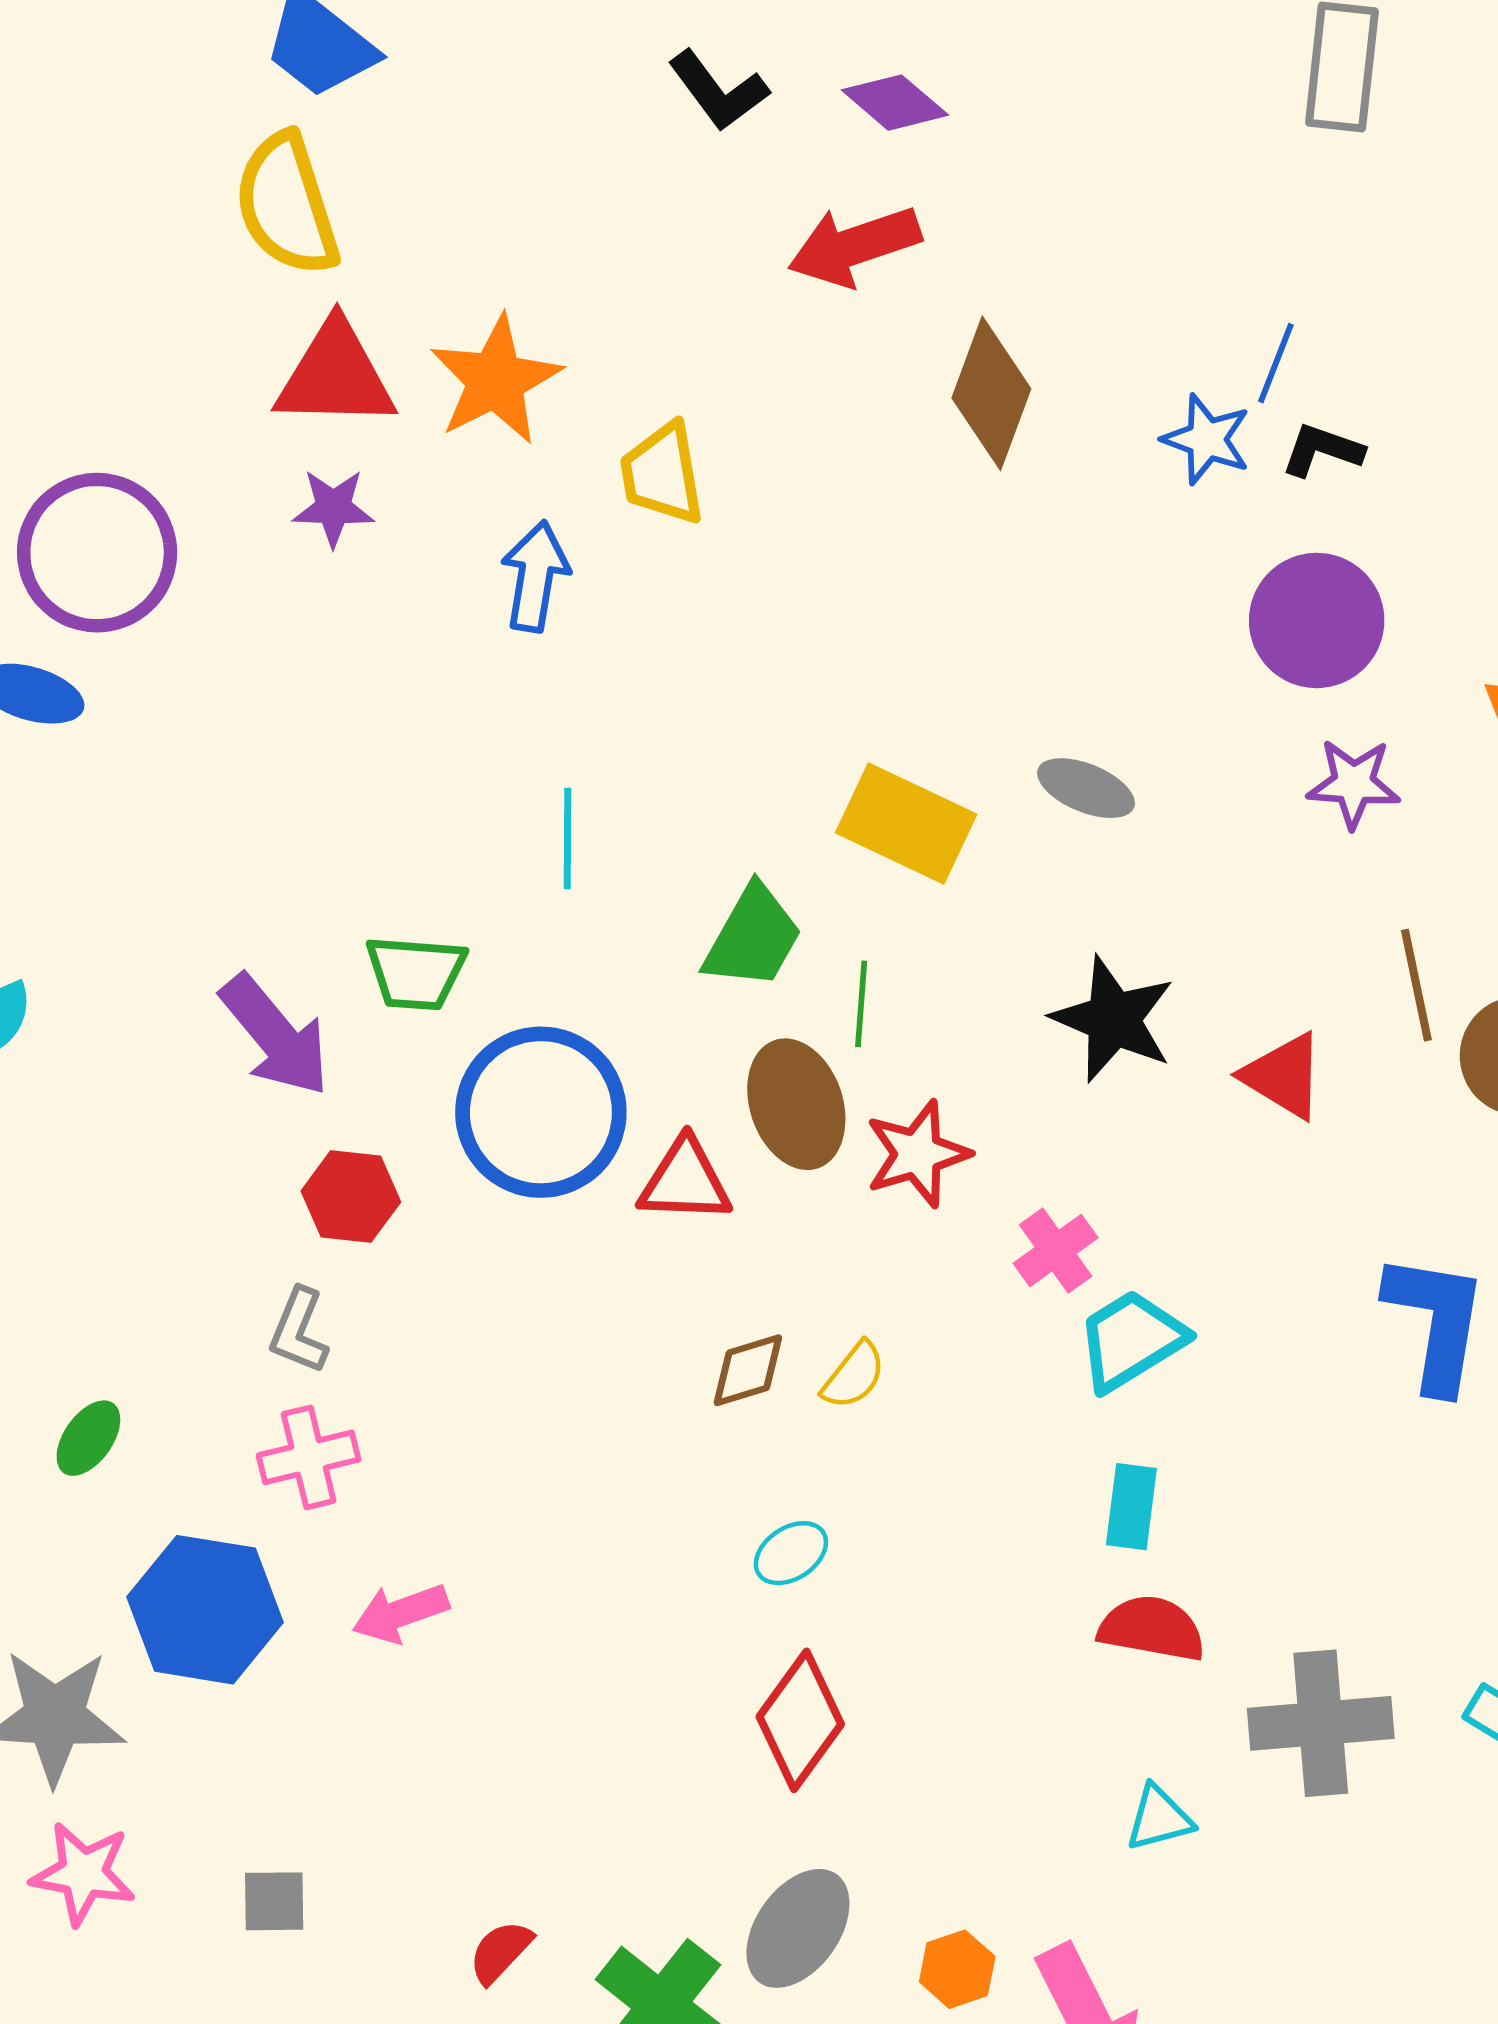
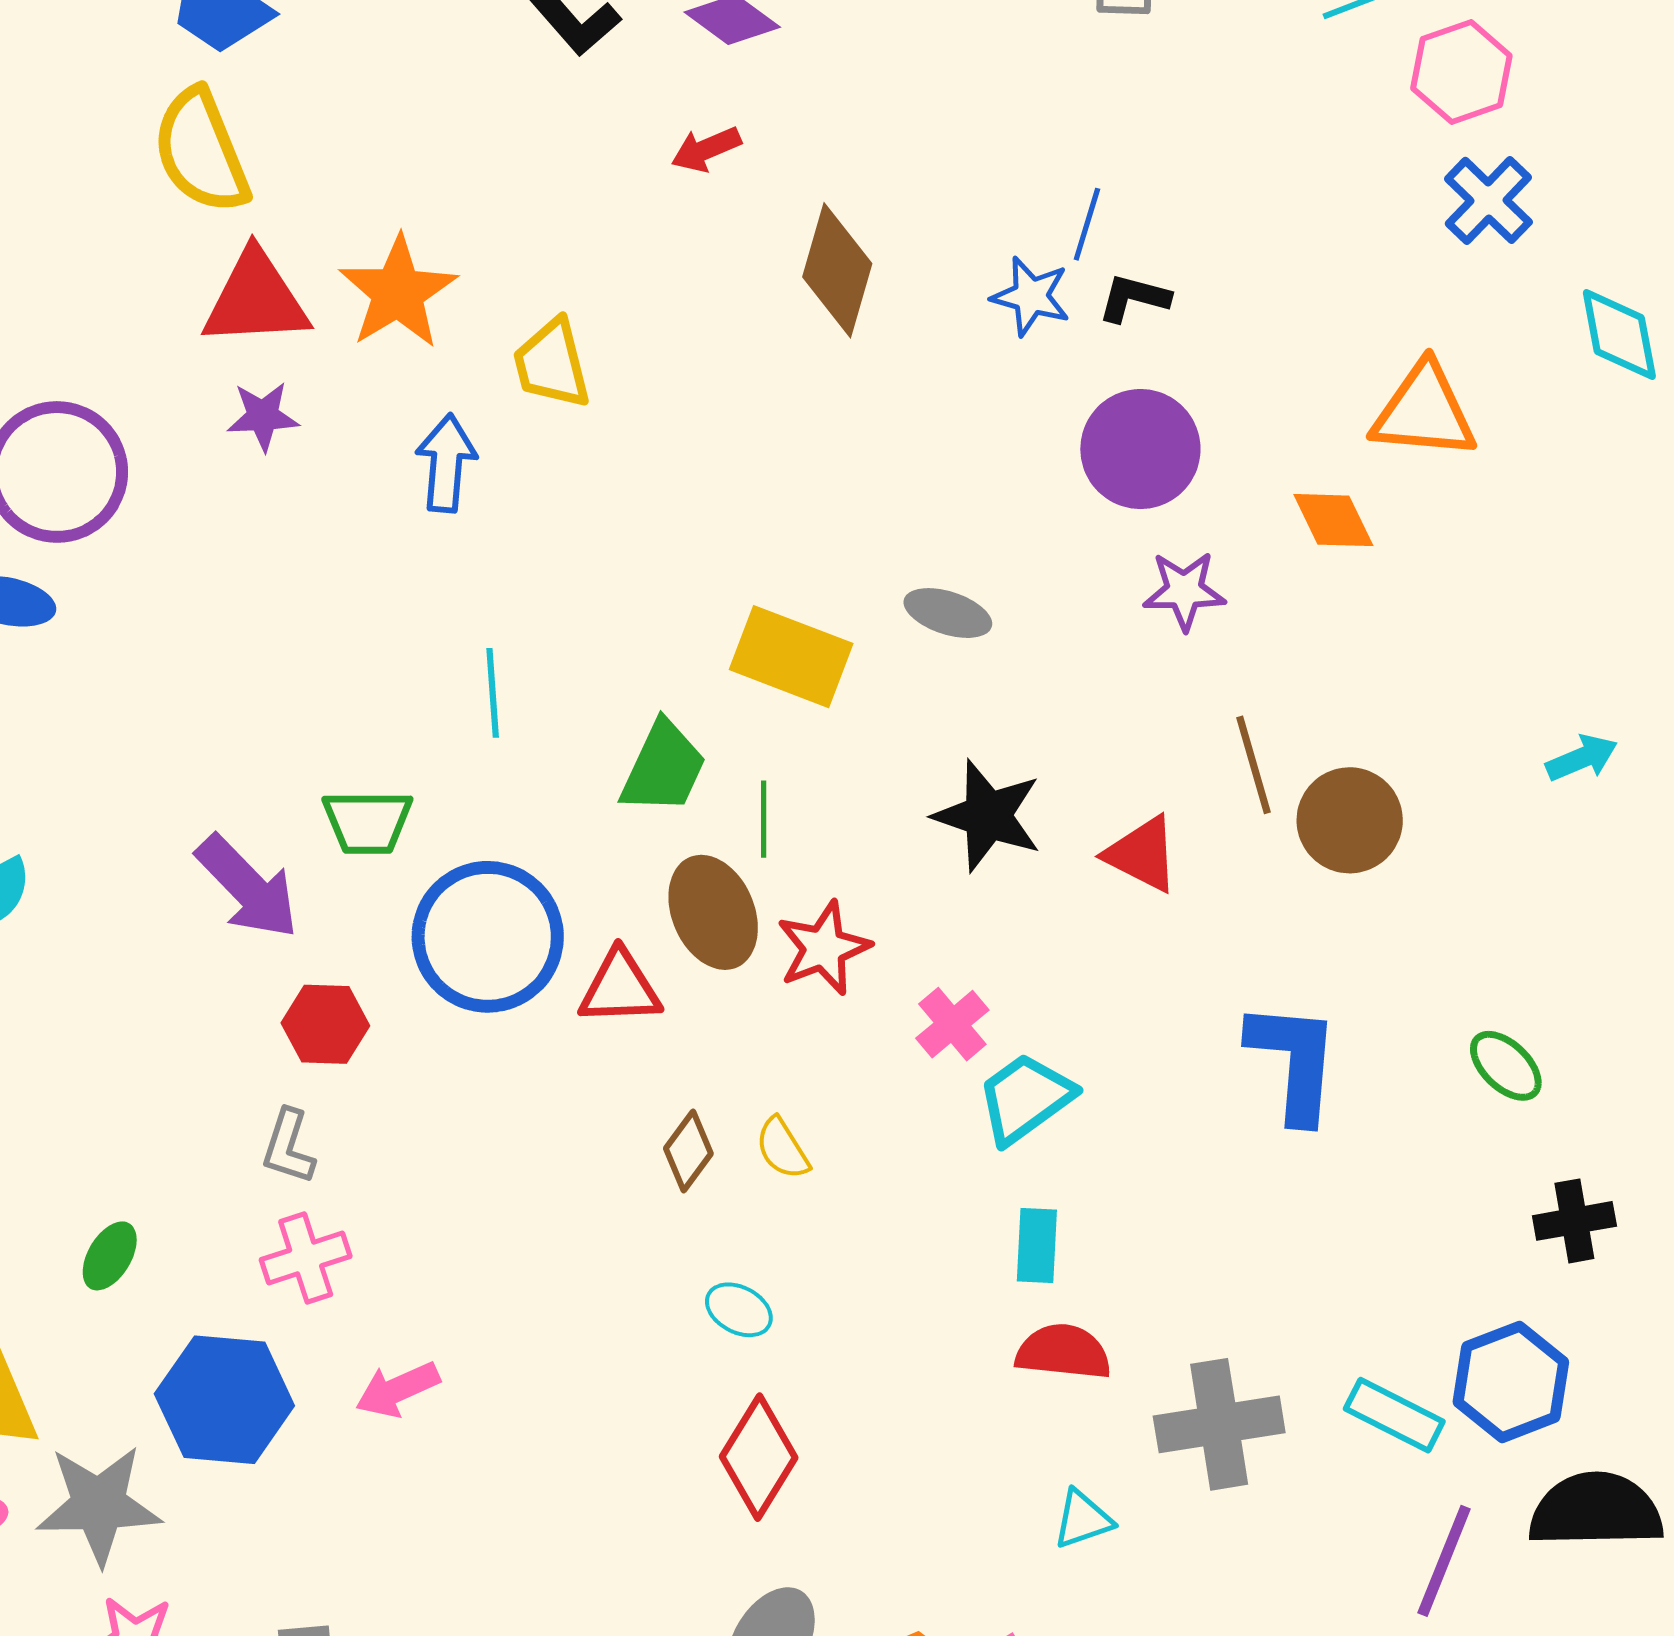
red arrow: (854, 246) -> (706, 149), size x0.6
brown diamond: (748, 1370) -> (688, 1151), turned -32
yellow semicircle: (854, 1376) -> (782, 1148), turned 114
cyan ellipse: (791, 1553) -> (739, 1310), turned 66

